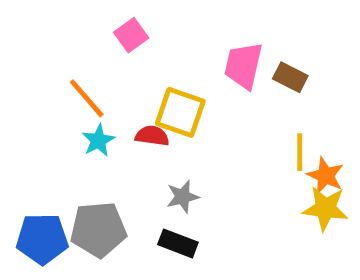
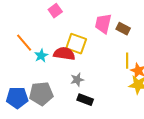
orange line: (87, 98) -> (24, 43), moved
red semicircle: (152, 136) -> (64, 54), size x1.5
black rectangle: (178, 243) -> (85, 100), moved

